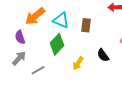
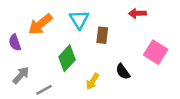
cyan triangle: (61, 20) -> (79, 19), moved, turned 36
purple semicircle: (20, 37) -> (15, 42), moved

